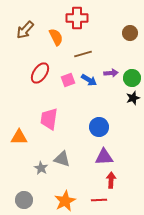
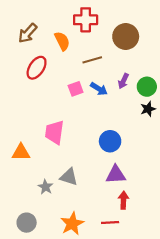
brown circle: (130, 33) -> (126, 37), moved, size x1.5
red ellipse: (40, 73) -> (37, 68), moved
purple arrow: (111, 73) -> (123, 81), turned 120

